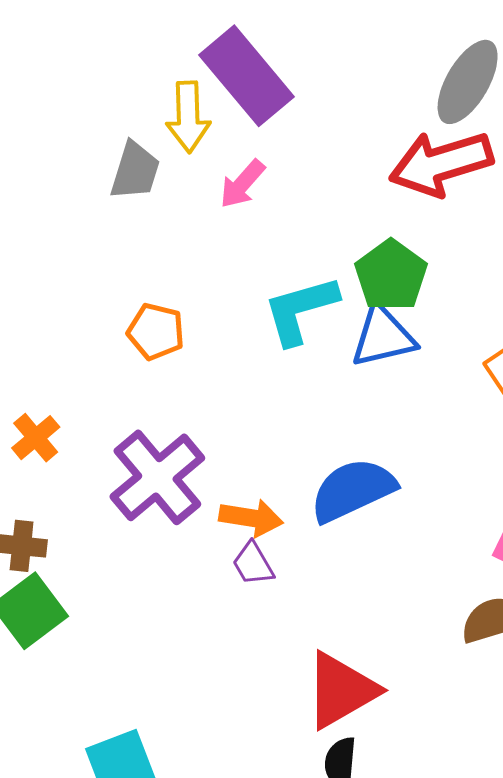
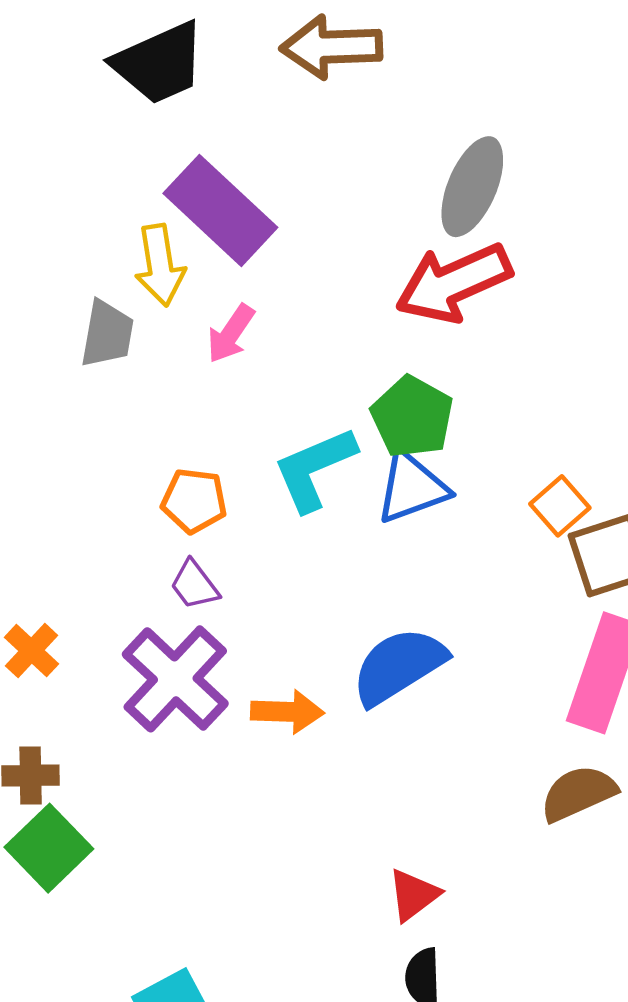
orange pentagon: (156, 331) -> (194, 501), moved
purple trapezoid: (253, 564) -> (194, 585), moved
red triangle: (341, 690) -> (414, 895), size x0.6

